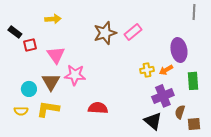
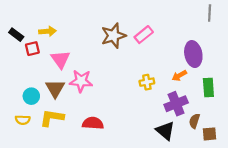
yellow arrow: (53, 19) -> (48, 31), moved
yellow cross: (147, 70) -> (147, 82), moved
red semicircle: (98, 108) -> (93, 123), moved

